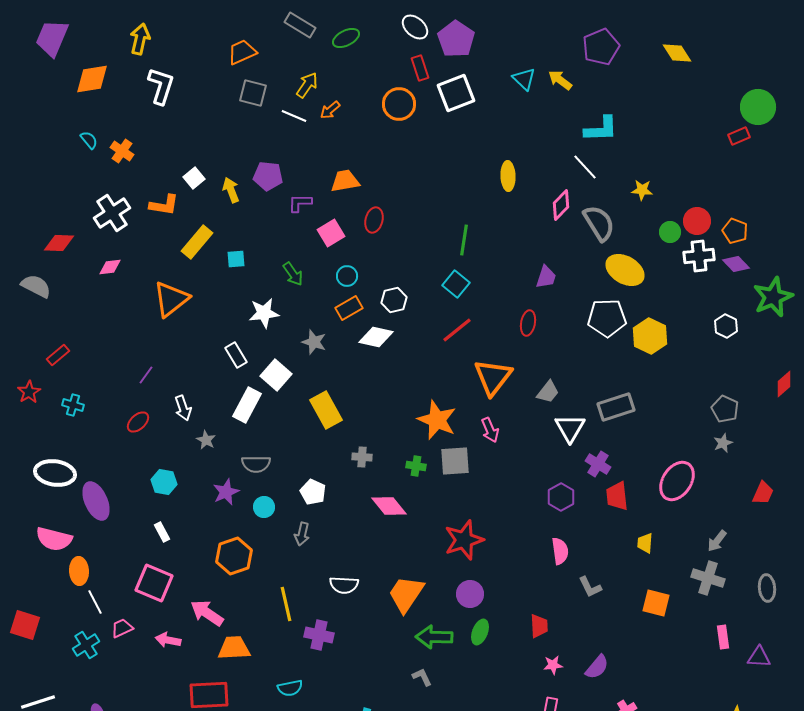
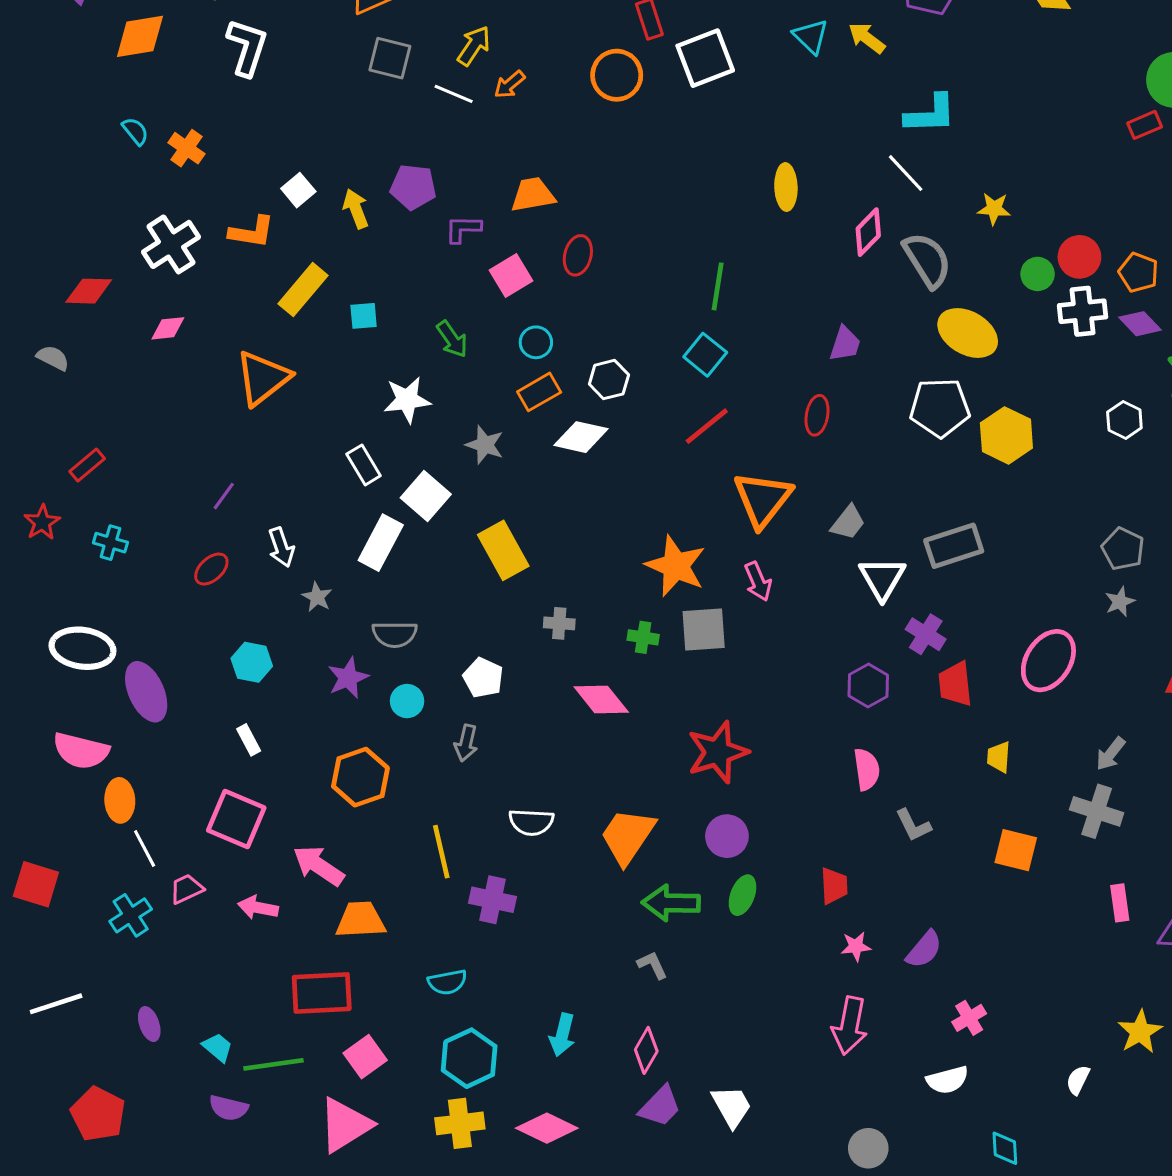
gray semicircle: (36, 286) -> (53, 358), size x0.7

